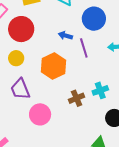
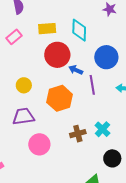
red circle: (21, 29) -> (57, 55), moved
purple trapezoid: (20, 89) -> (23, 116), turned 95
cyan cross: (100, 90) -> (102, 129), turned -35

